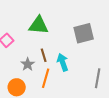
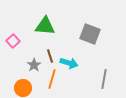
gray square: (84, 33) -> (90, 34), turned 35
cyan arrow: (63, 62) -> (69, 63), turned 126

